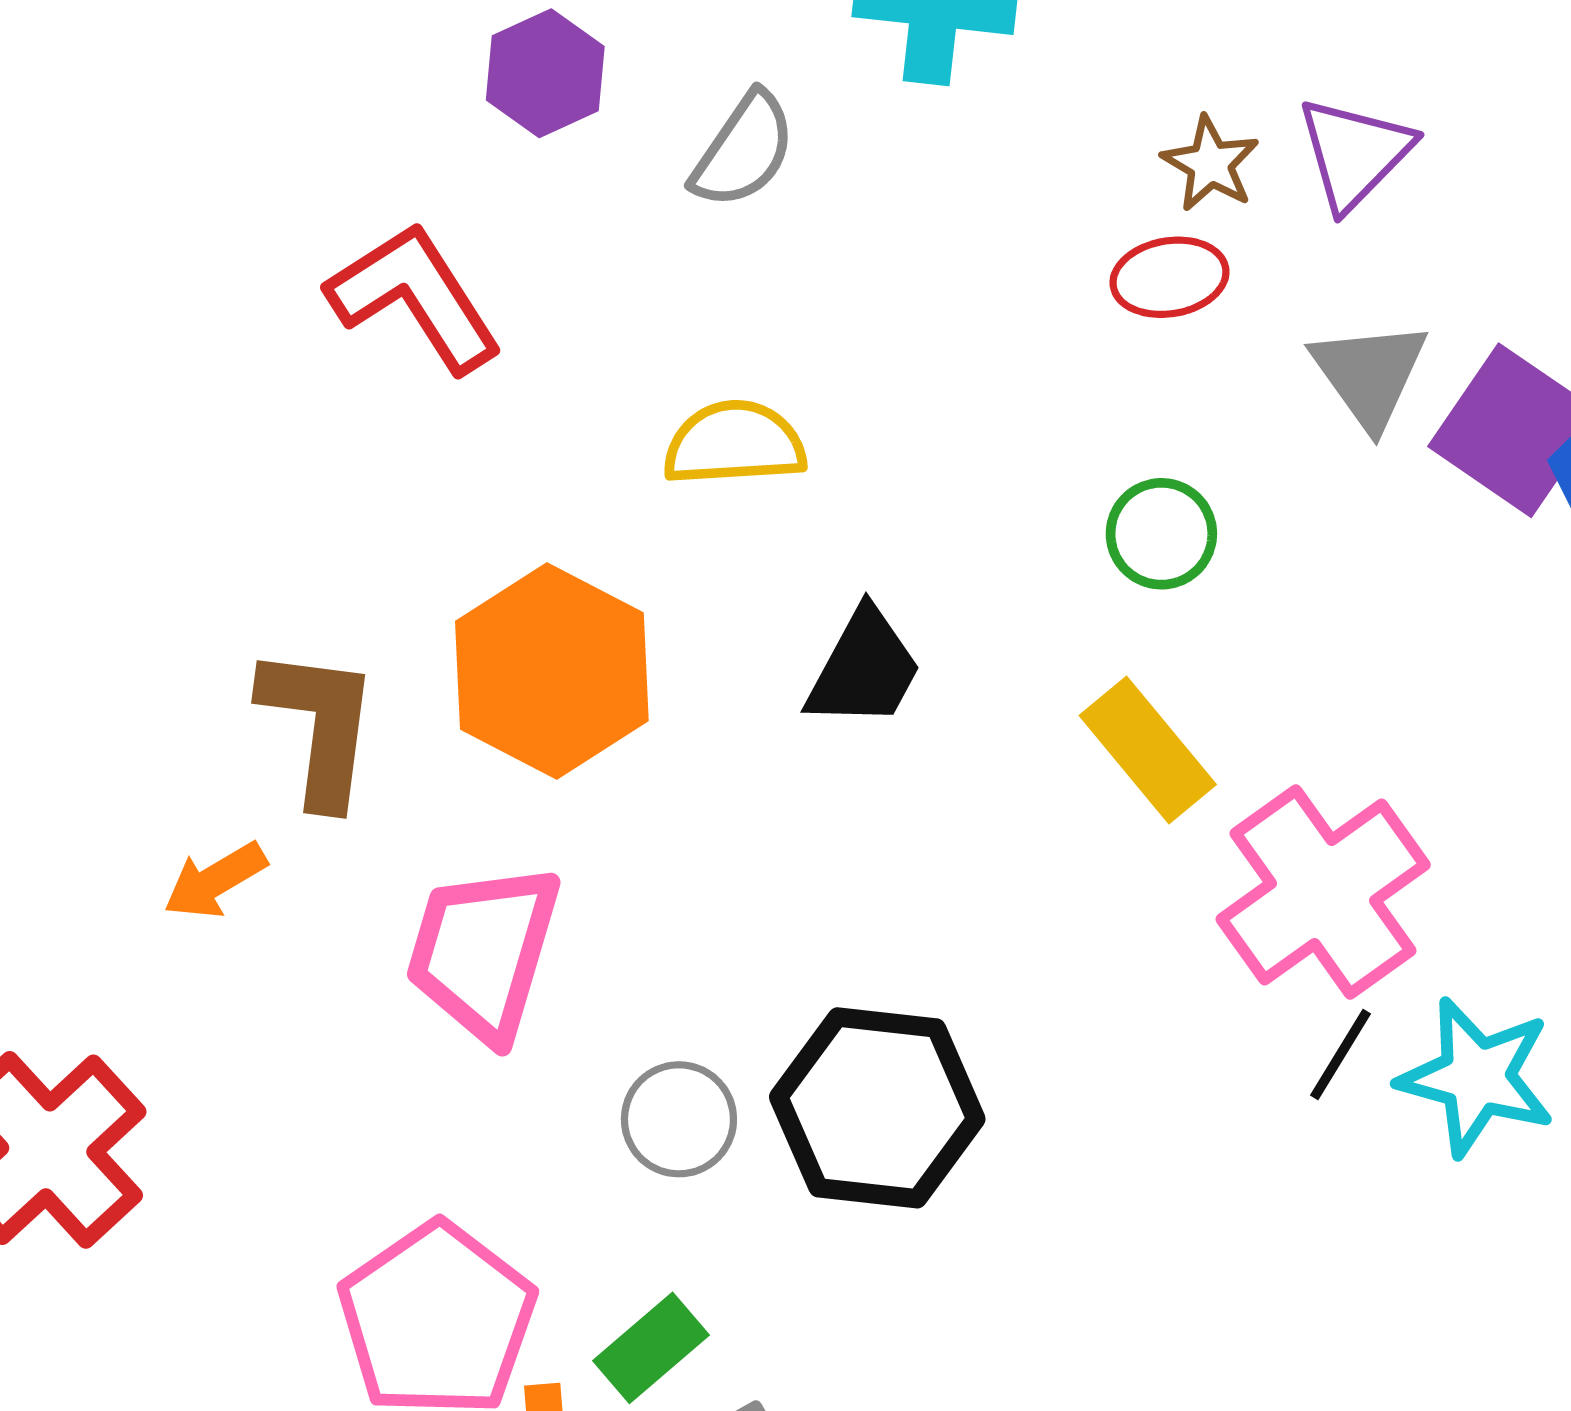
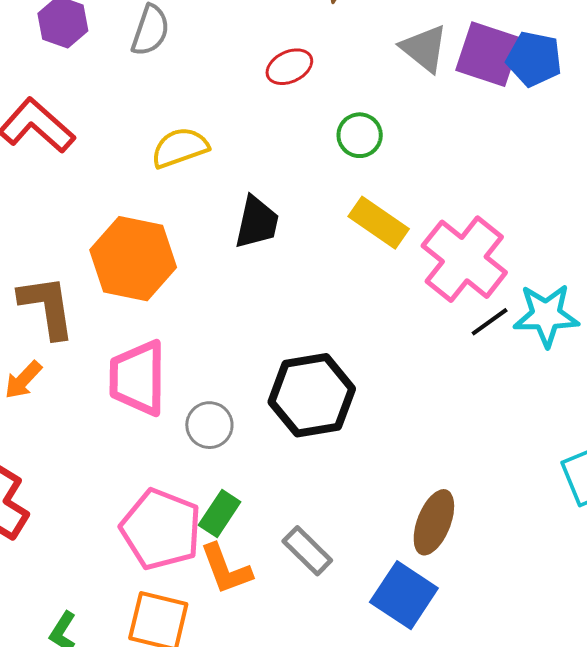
red ellipse: (1169, 277) -> (289, 67), moved
black line: (1340, 1054) -> (490, 322), turned 39
gray circle: (679, 1119) -> (209, 425), moved
green rectangle: (651, 1348) -> (220, 514), moved

